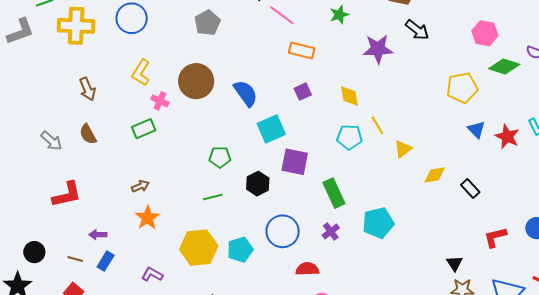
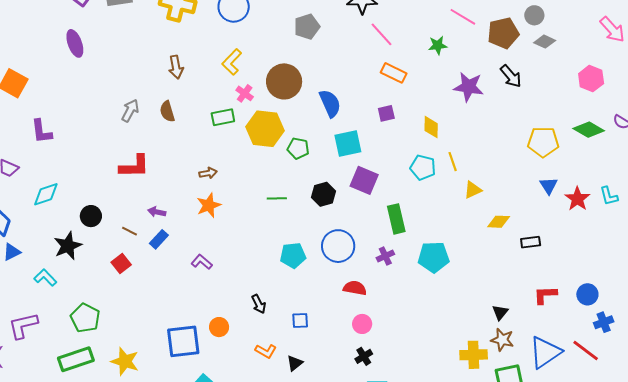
pink hexagon: (485, 33) -> (591, 79), moved
gray arrow: (51, 141) -> (130, 111), turned -115
green pentagon: (220, 157) -> (298, 148), moved
black rectangle: (470, 188) -> (531, 242), turned -66
yellow hexagon: (199, 248) -> (265, 129), moved

